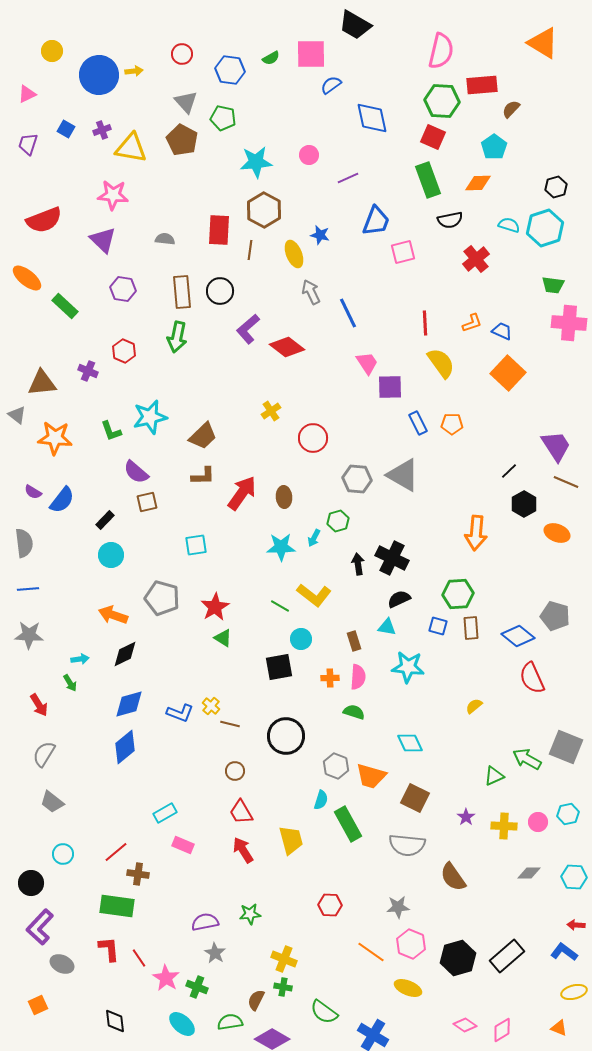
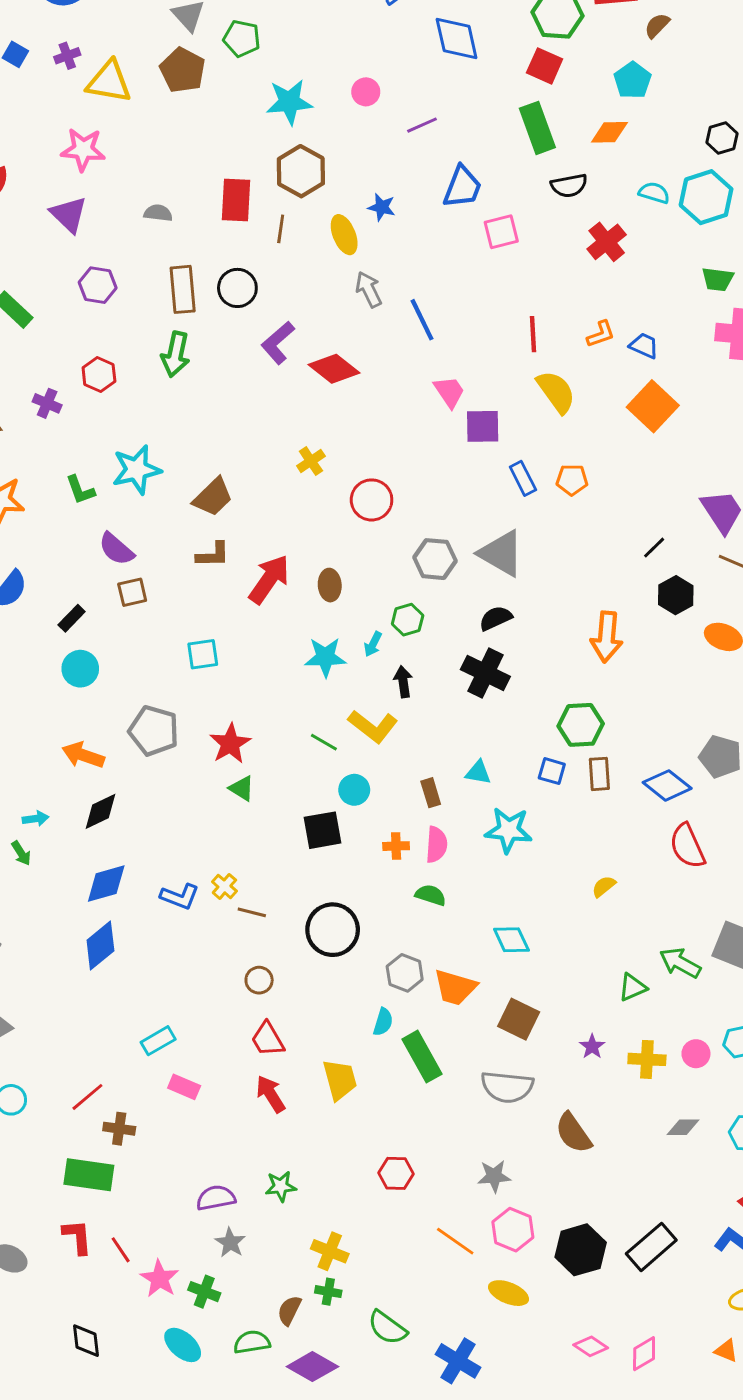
black arrow: (358, 564) -> (403, 682), moved
black semicircle: (399, 599) -> (496, 618), moved

